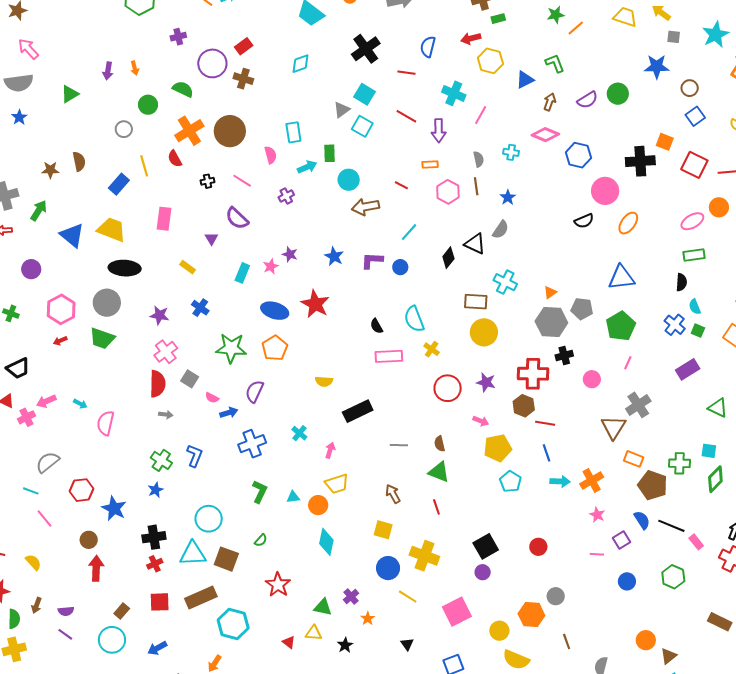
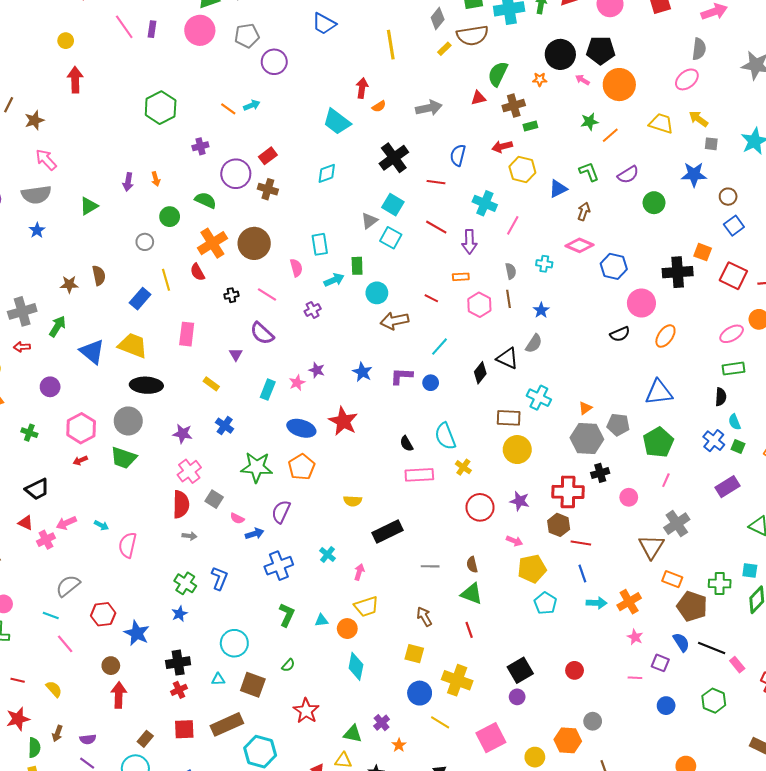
purple semicircle: (587, 100) -> (628, 175), moved
purple square: (621, 540) -> (660, 663), turned -36
cyan triangle: (193, 554) -> (218, 679), size x0.5

